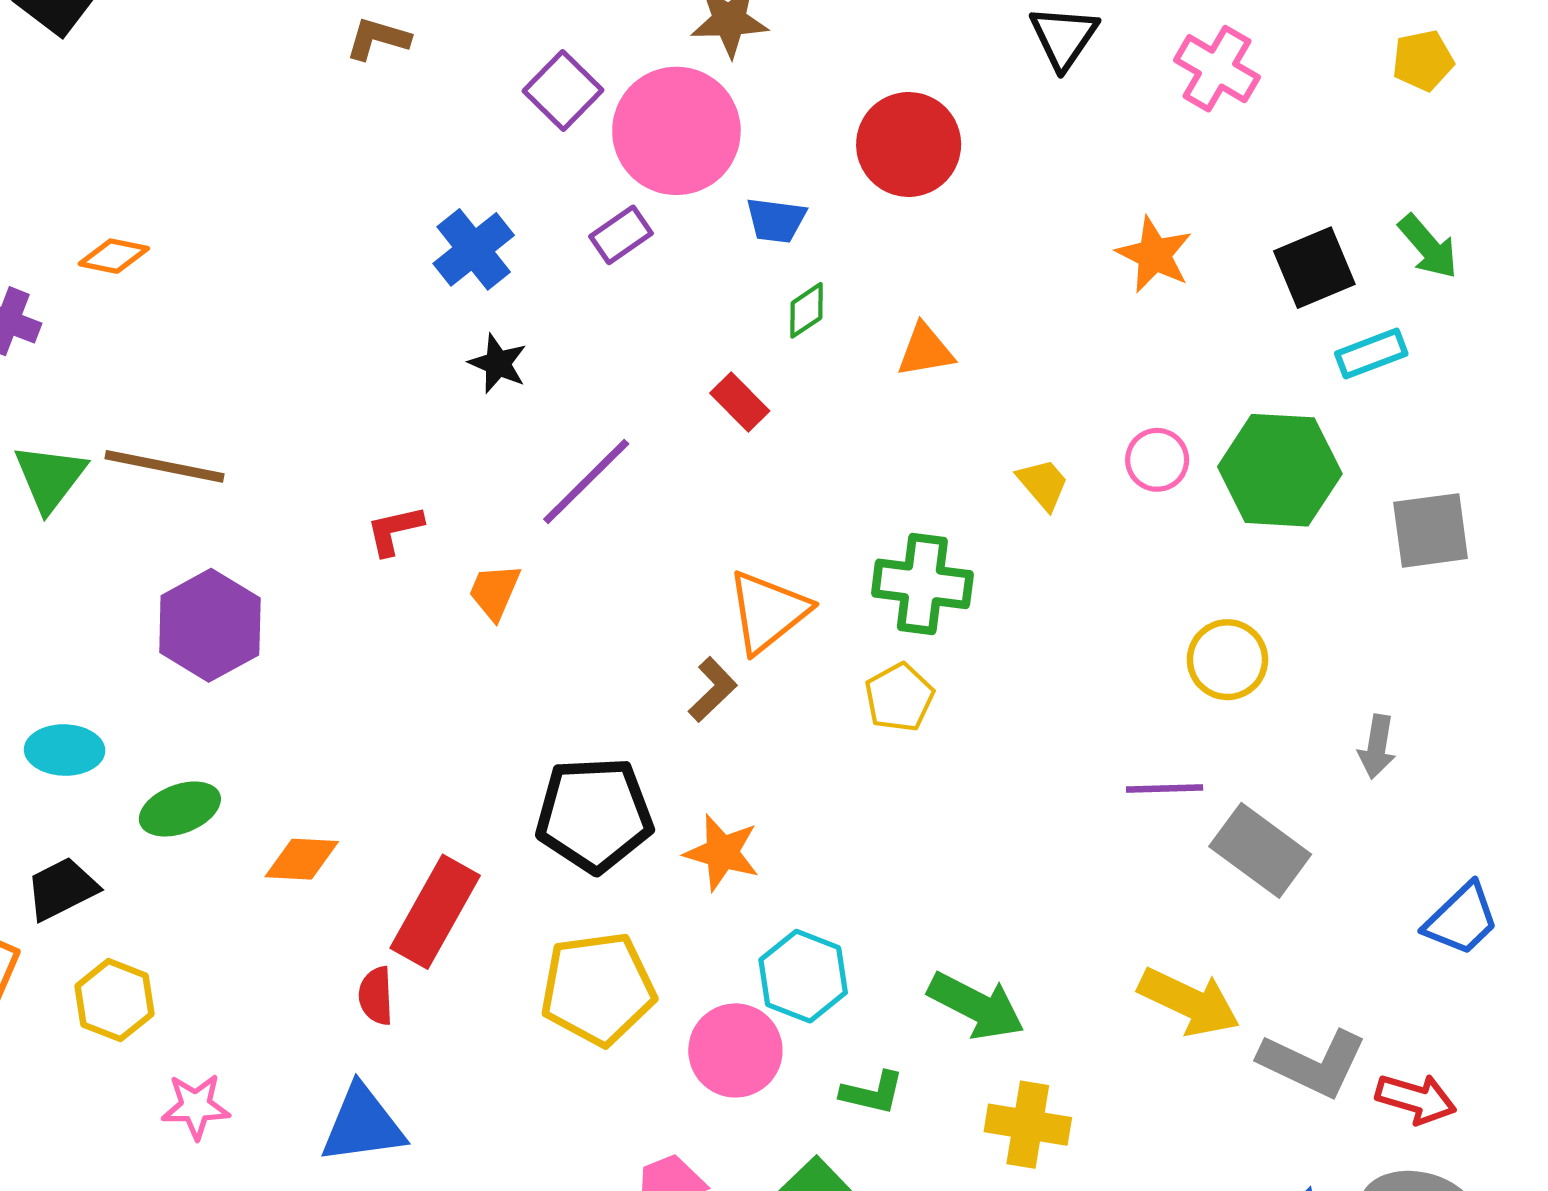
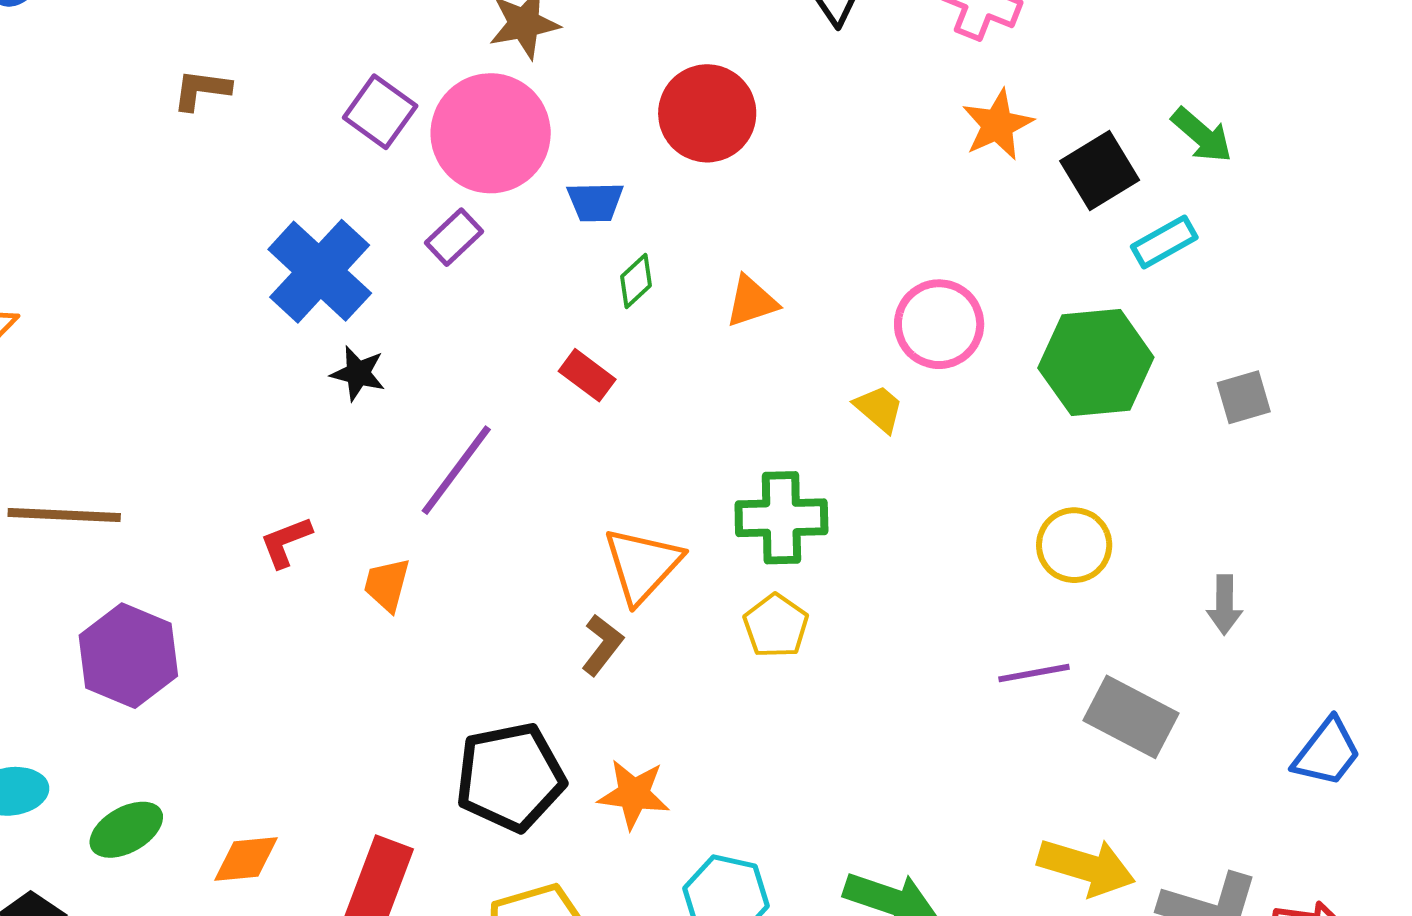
blue cross: (474, 249) -> (320, 271), size x1.4
orange star: (1154, 255) -> (998, 125), moved, turned 30
pink circle: (1157, 460) -> (939, 324), moved, size x1.5
gray square: (1431, 530) -> (1244, 397), size x0.7

